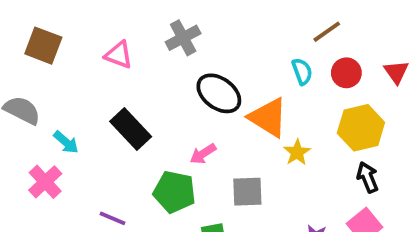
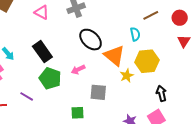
red circle: (346, 73) -> (180, 18), moved
yellow hexagon: (361, 128) -> (147, 61), moved
green pentagon: (174, 192) -> (50, 78), moved

